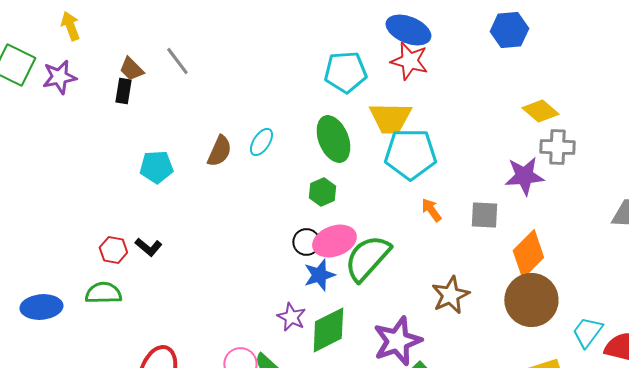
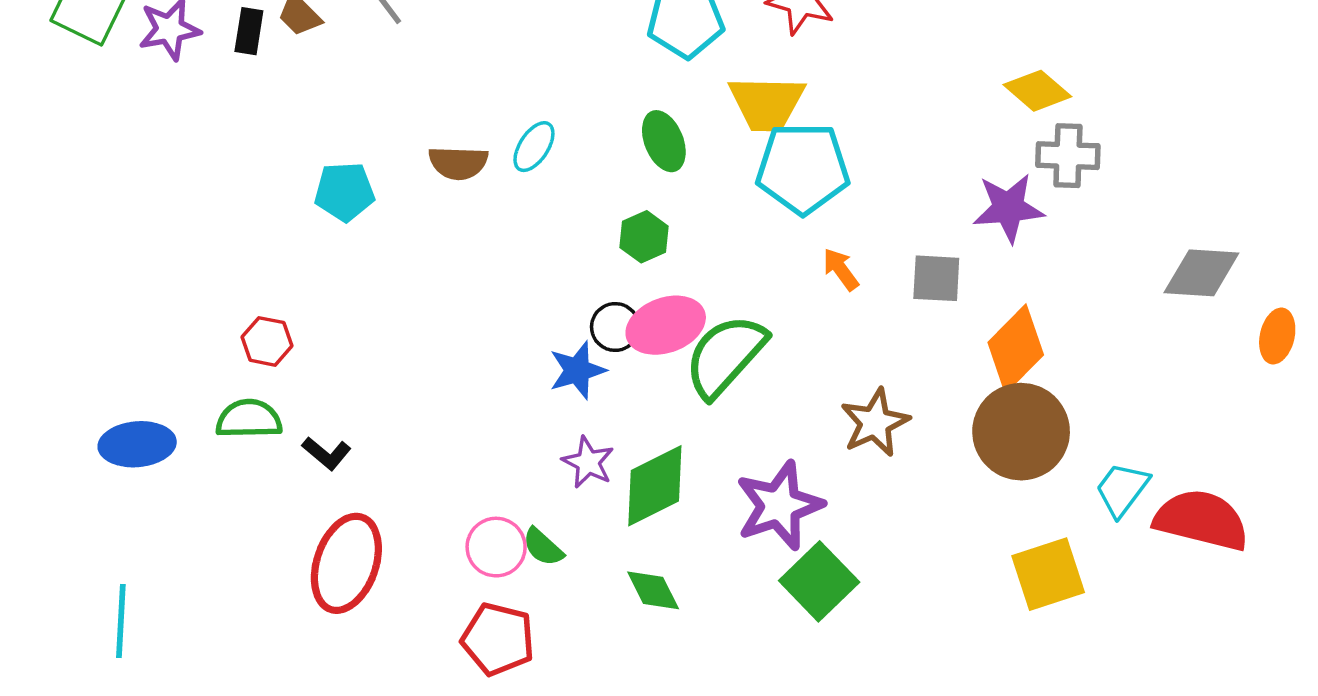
black rectangle: (123, 91) -> (249, 31), moved
green ellipse: (333, 139) -> (664, 141), size x0.7
brown semicircle: (219, 151) -> (458, 163), turned 68
black L-shape: (148, 247) -> (327, 453), moved
blue star: (319, 275) -> (577, 370), moved

